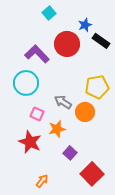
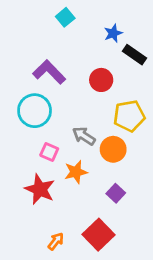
red circle: (67, 44) -> (101, 80), moved, size x0.7
purple square: (70, 153) -> (116, 193), moved
red square: (92, 174) -> (98, 235), moved

